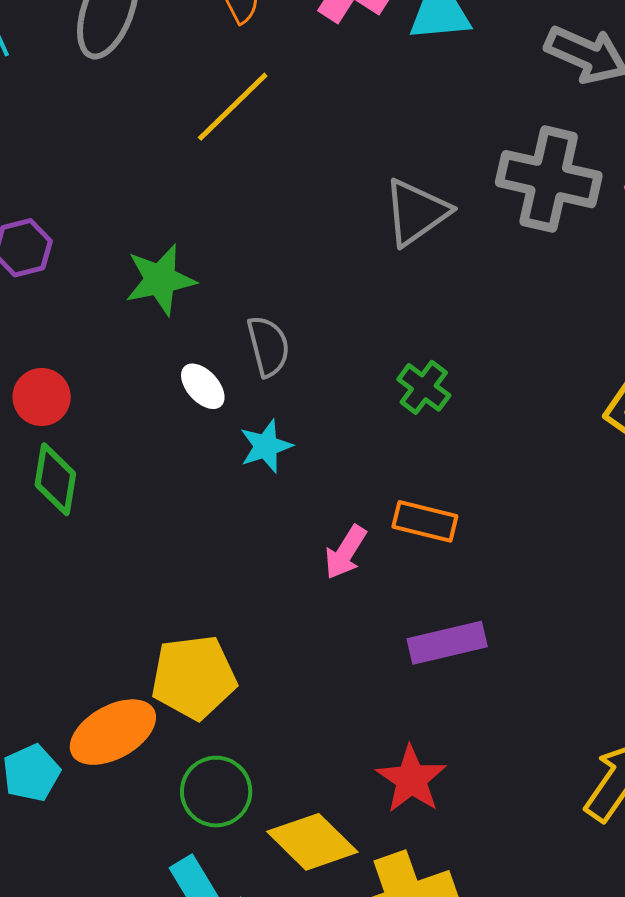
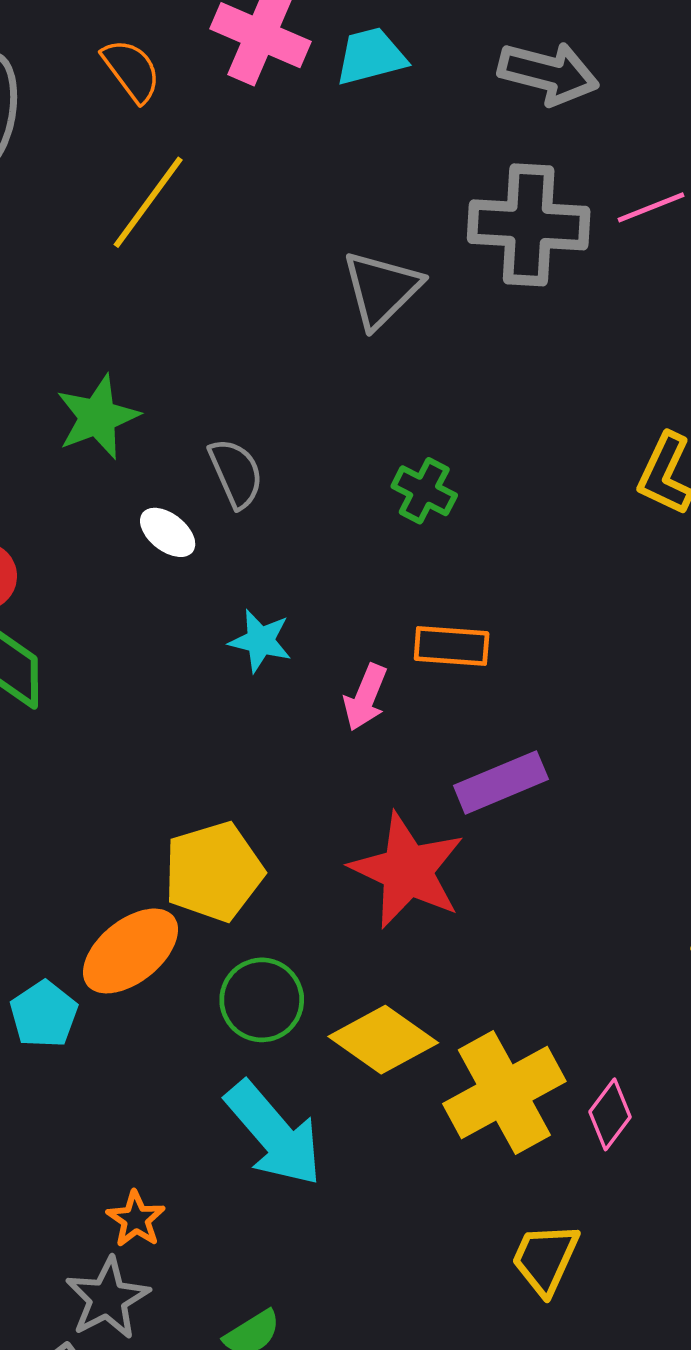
cyan star: (266, 446) -> (260, 641), moved, turned -30
red star: (411, 779) -> (407, 871), moved, size x1.4

